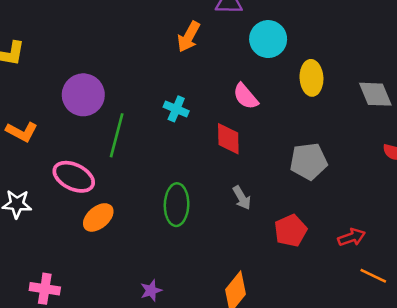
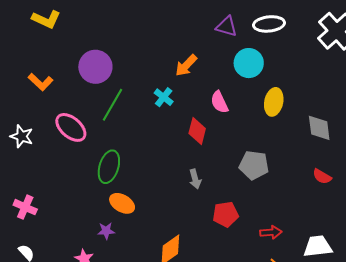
orange arrow: (189, 37) -> (186, 65), moved
green ellipse: (177, 205) -> (109, 167), moved
orange ellipse: (98, 217) -> (122, 203), moved, turned 55

